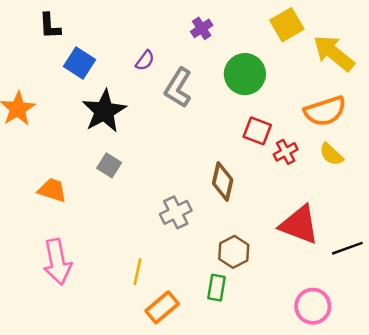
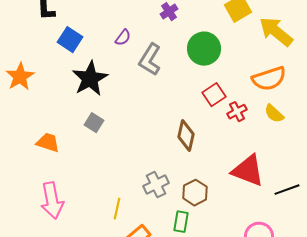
red square: (257, 131) -> (214, 95), turned 35
gray cross: (176, 212) -> (156, 185), moved

